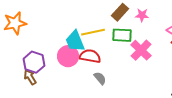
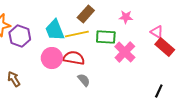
brown rectangle: (120, 12) -> (86, 14), moved
cyan trapezoid: (75, 41) -> (55, 30), moved
purple hexagon: (34, 62) -> (20, 36), moved

